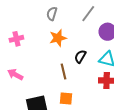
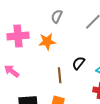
orange star: (58, 38) -> (47, 42), moved
pink cross: (16, 39) -> (18, 36), size x1.5

